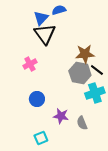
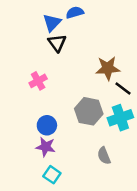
black triangle: (45, 34) -> (57, 43), size x0.7
gray hexagon: (80, 73) -> (89, 111), moved
purple star: (61, 116) -> (46, 147), moved
cyan square: (41, 138) -> (52, 175), turned -32

